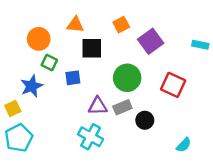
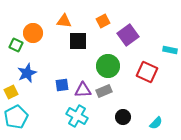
cyan rectangle: (200, 45) -> (170, 50), moved
green square: (49, 62) -> (16, 45), moved
blue square: (73, 78) -> (62, 85), moved
black circle: (145, 120) -> (123, 117), moved

